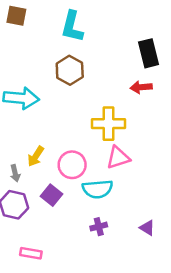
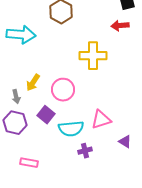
pink triangle: (118, 158) -> (101, 120), moved
cyan semicircle: (98, 189) -> (71, 129), moved
purple cross: (99, 227) -> (85, 151), moved

